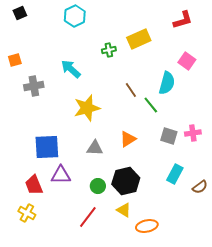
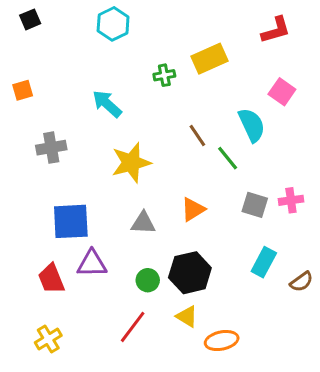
cyan semicircle: (167, 83) -> (252, 125), turned -40
gray cross: (34, 86) -> (51, 148), moved
yellow cross: (27, 213) -> (48, 339), moved, turned 30

